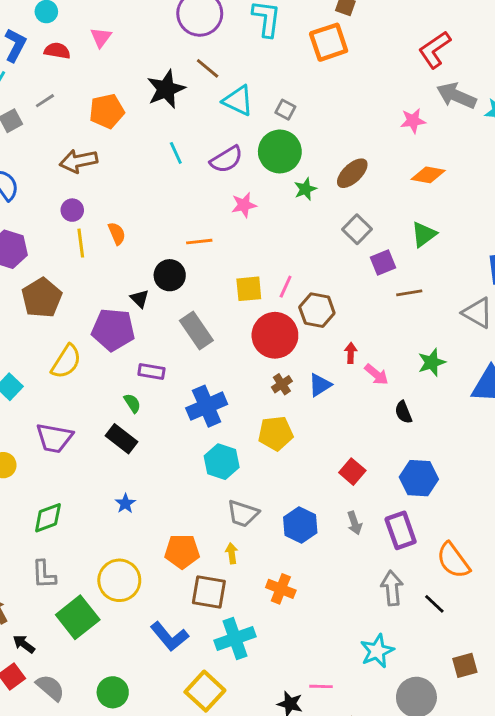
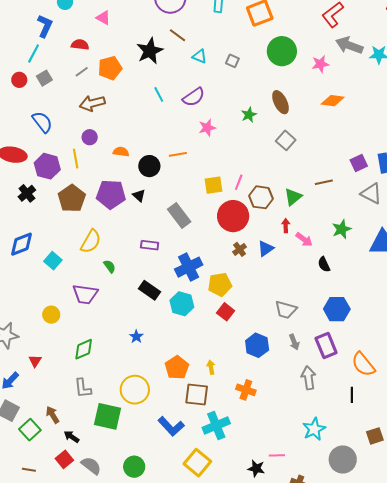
pink triangle: (101, 37) -> (103, 18), turned -35
red semicircle: (57, 51) -> (80, 45), moved
gray line: (45, 101) -> (82, 72), moved
cyan triangle: (238, 101) -> (200, 56), size x0.7
green circle: (280, 151) -> (282, 51), moved
brown ellipse: (352, 173) -> (281, 102), turned -70
orange semicircle: (117, 233) -> (121, 152), turned -56
green triangle: (424, 234) -> (293, 197), moved
yellow line: (81, 243) -> (76, 159), moved
purple square: (383, 263) -> (359, 163), moved
black circle: (170, 275) -> (149, 166), moved
purple pentagon: (113, 330) -> (111, 194), moved
green semicircle: (132, 403) -> (110, 266), moved
yellow pentagon: (276, 433) -> (220, 285), moved
black rectangle: (121, 439) -> (149, 290), moved
cyan hexagon: (222, 462) -> (182, 304), moved
red square: (352, 472) -> (226, 312), moved
gray trapezoid: (243, 513) -> (286, 310), moved
orange pentagon: (182, 551) -> (177, 368), turned -30
gray arrow: (392, 588) -> (309, 378), moved
black line: (434, 604) -> (352, 395), turned 49
green square: (78, 617) -> (108, 416), turned -36

